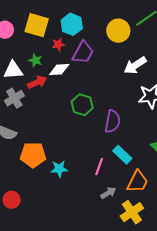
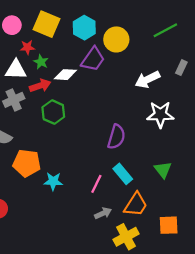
yellow circle: (118, 31) -> (116, 39), moved
red star: (58, 44) -> (27, 47), moved
green hexagon: (82, 105) -> (53, 112), moved

